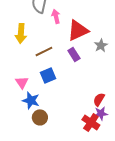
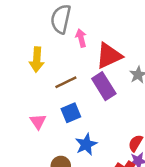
purple rectangle: (74, 54) -> (104, 86), size x1.5
blue star: (31, 100) -> (86, 144), moved, turned 30

